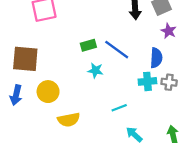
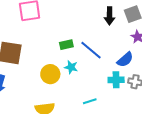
blue semicircle: (156, 58) -> (125, 60), turned 42
yellow circle: (48, 92) -> (50, 74), moved

